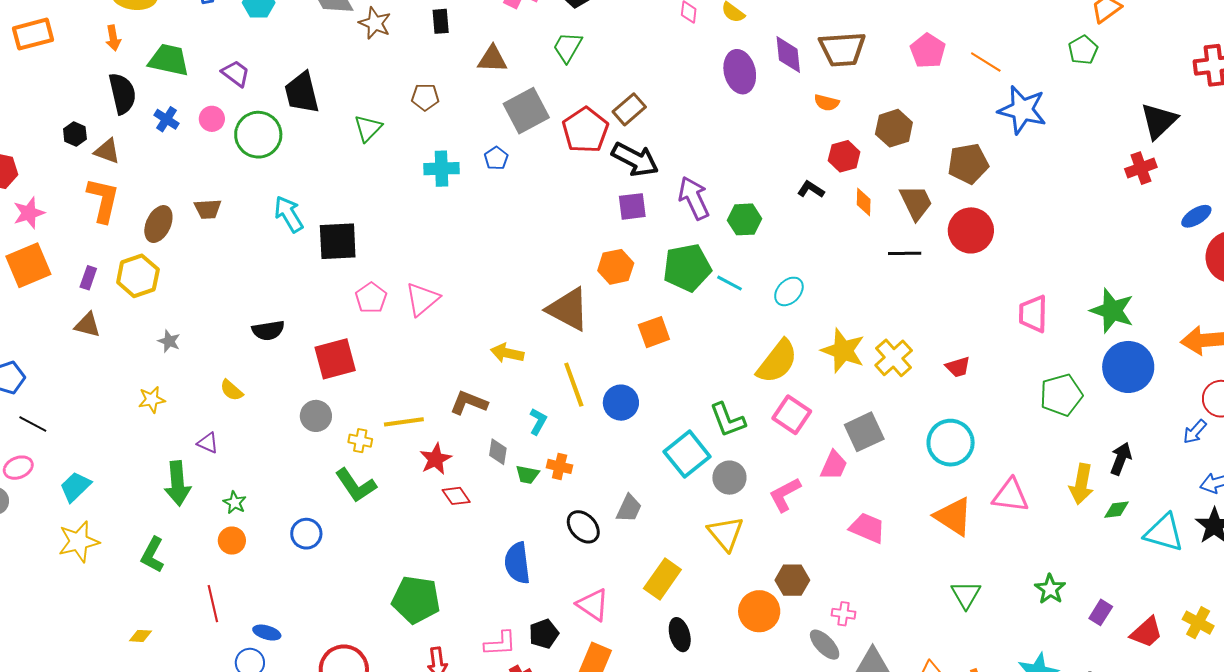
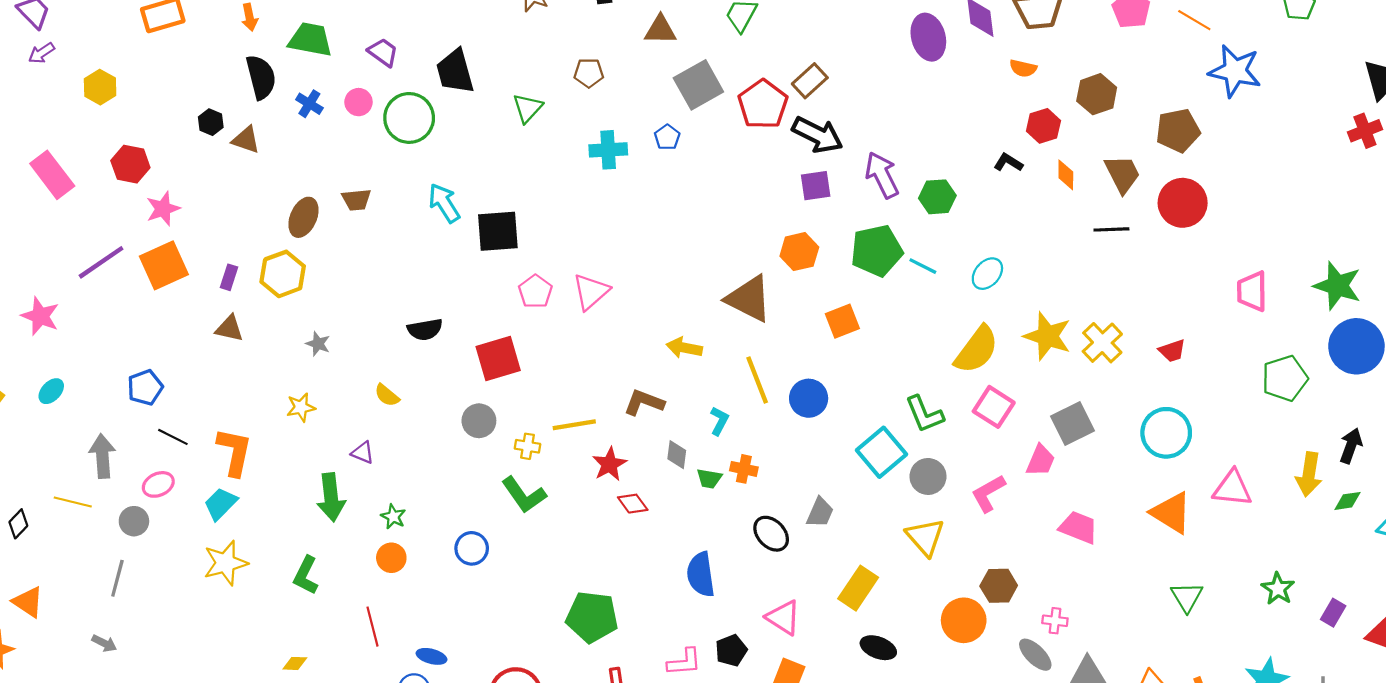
orange L-shape: (103, 200) -> (234, 452), moved
black ellipse: (680, 635) -> (878, 648), turned -52

